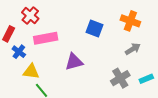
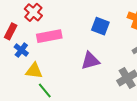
purple triangle: (74, 62) -> (90, 61), moved

